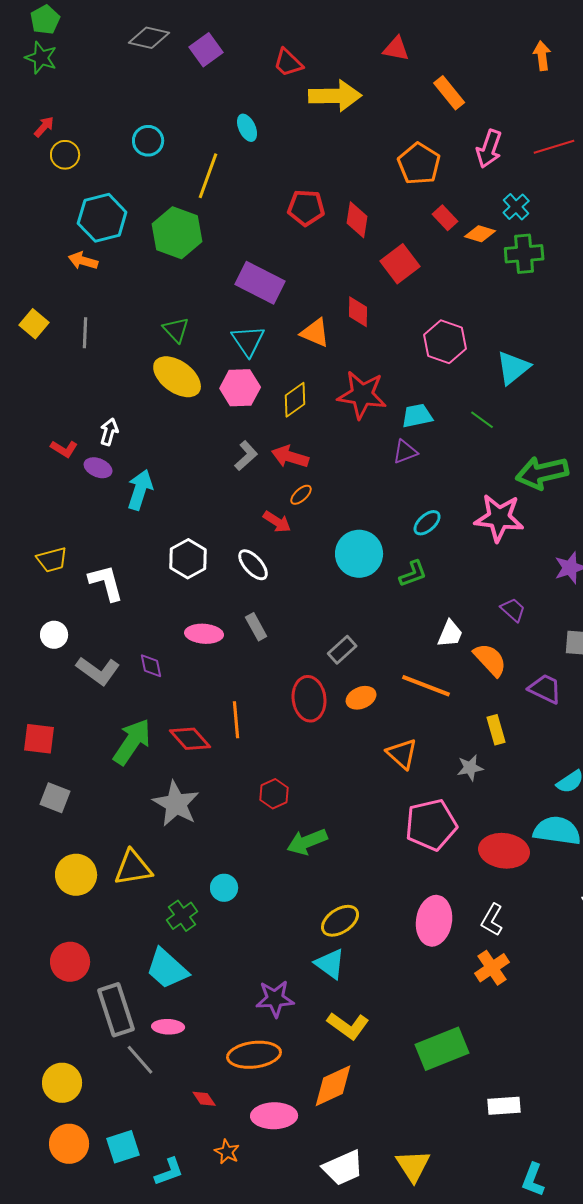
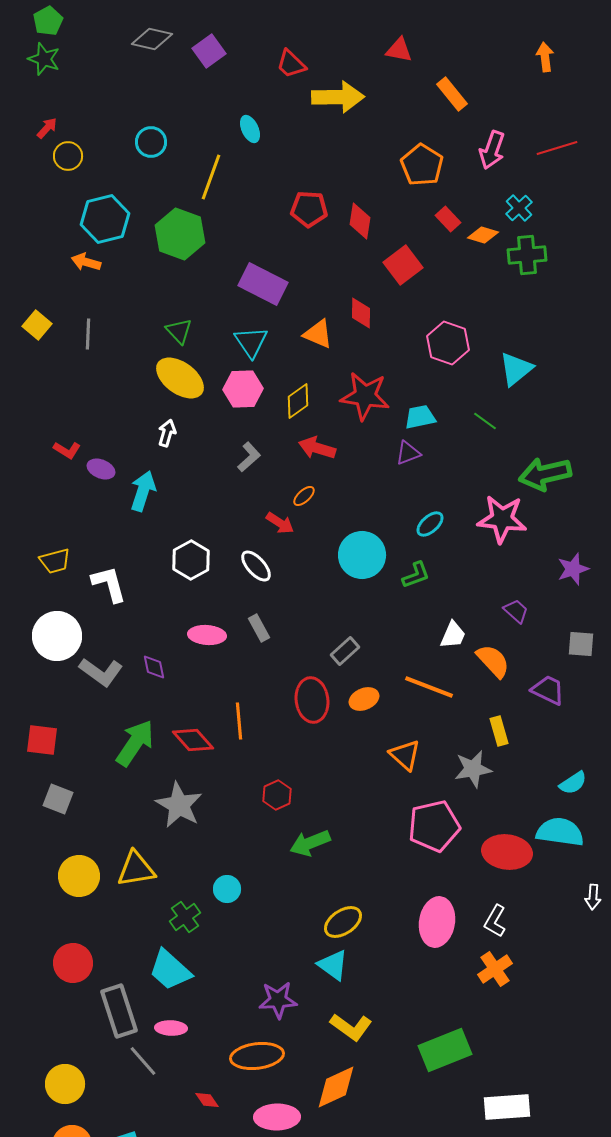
white arrow: (109, 432) -> (167, 433), moved
red arrow: (290, 457) -> (317, 448), moved
white circle: (54, 635) -> (57, 636), size x1.8
gray star: (470, 768) -> (473, 769), size x1.4
white rectangle: (504, 1106) -> (507, 1107), size x1.4

